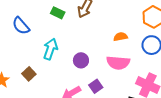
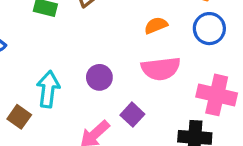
cyan arrow: (50, 49) -> (48, 89), moved

